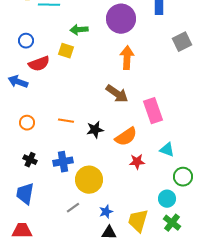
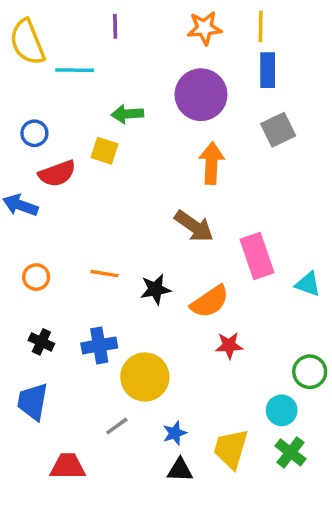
gray square: (182, 42) -> (278, 130), moved
cyan triangle: (167, 150) -> (308, 284), moved
red trapezoid: (22, 231) -> (68, 466), moved

